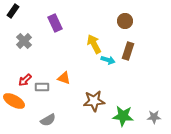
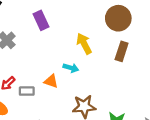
brown circle: (125, 21) -> (118, 18), size x1.5
cyan arrow: (108, 60) -> (71, 68), moved

